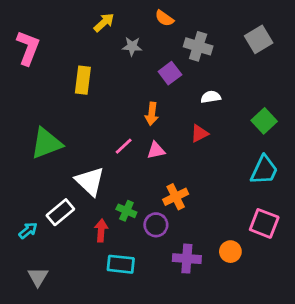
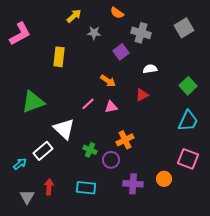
pink L-shape: (28, 48) -> (20, 34), turned 40
orange arrow: (152, 114) -> (108, 81), turned -63
red arrow: (101, 230) -> (49, 187), moved

